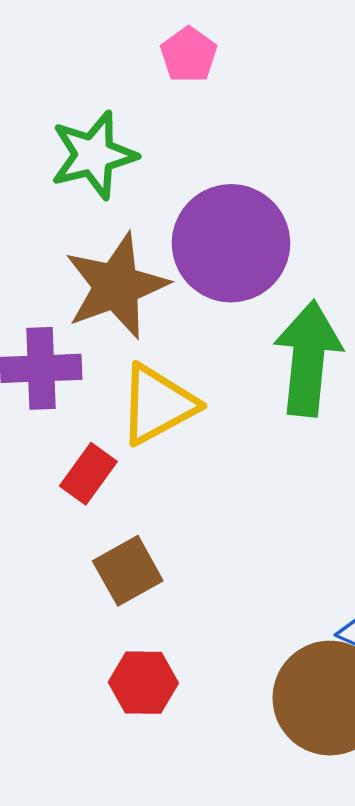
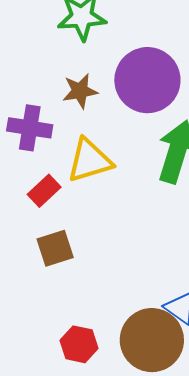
brown star: (116, 286) -> (80, 91), size x0.6
red hexagon: (143, 683) -> (79, 344), moved

